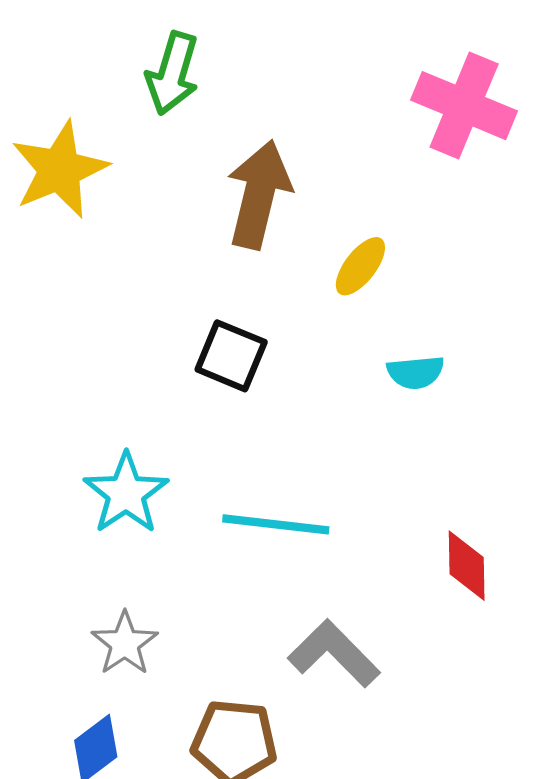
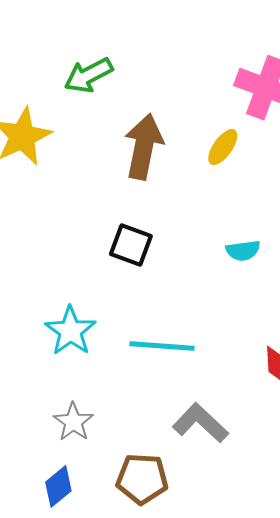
green arrow: (172, 73) -> (88, 75), turned 48
yellow ellipse: (360, 266) -> (223, 147), moved

